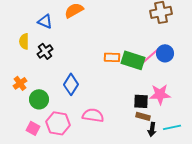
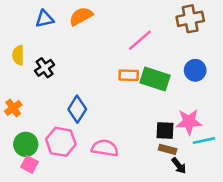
blue triangle: (45, 21) -> (45, 19), moved, turned -35
pink line: (150, 56) -> (140, 40), moved
green circle: (39, 99) -> (26, 144), moved
pink hexagon: (58, 123) -> (61, 142), moved
cyan line: (172, 127) -> (204, 141), moved
black arrow: (152, 129) -> (179, 166), turned -48

